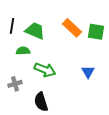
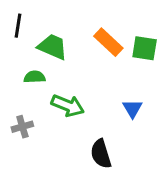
black line: (12, 26) -> (18, 26), moved
black semicircle: (41, 102) -> (101, 154), moved

